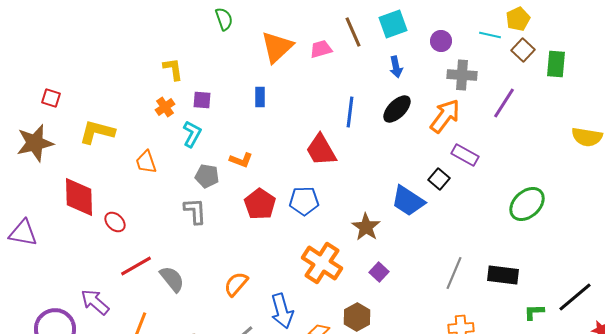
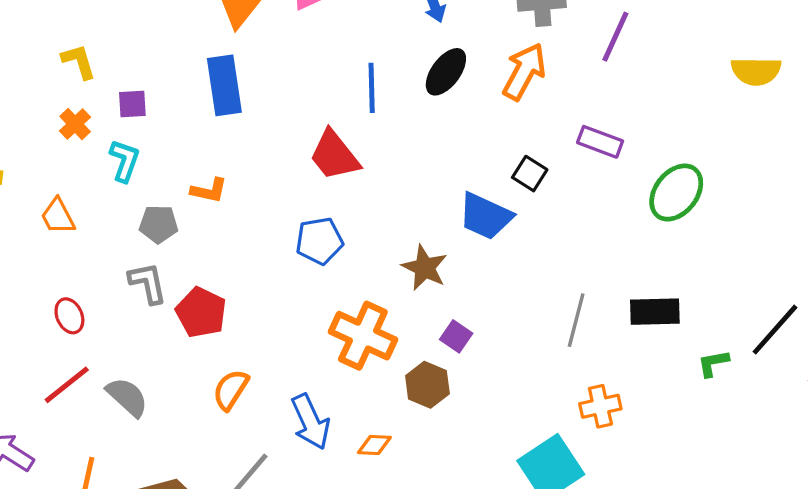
blue rectangle: (260, 97) -> (224, 85), size x1.8
purple rectangle: (465, 155) -> (600, 142), moved
red pentagon: (260, 204) -> (201, 312), moved
red ellipse: (115, 222) -> (69, 316), moved, turned 30
brown hexagon: (357, 317) -> (427, 385), moved

